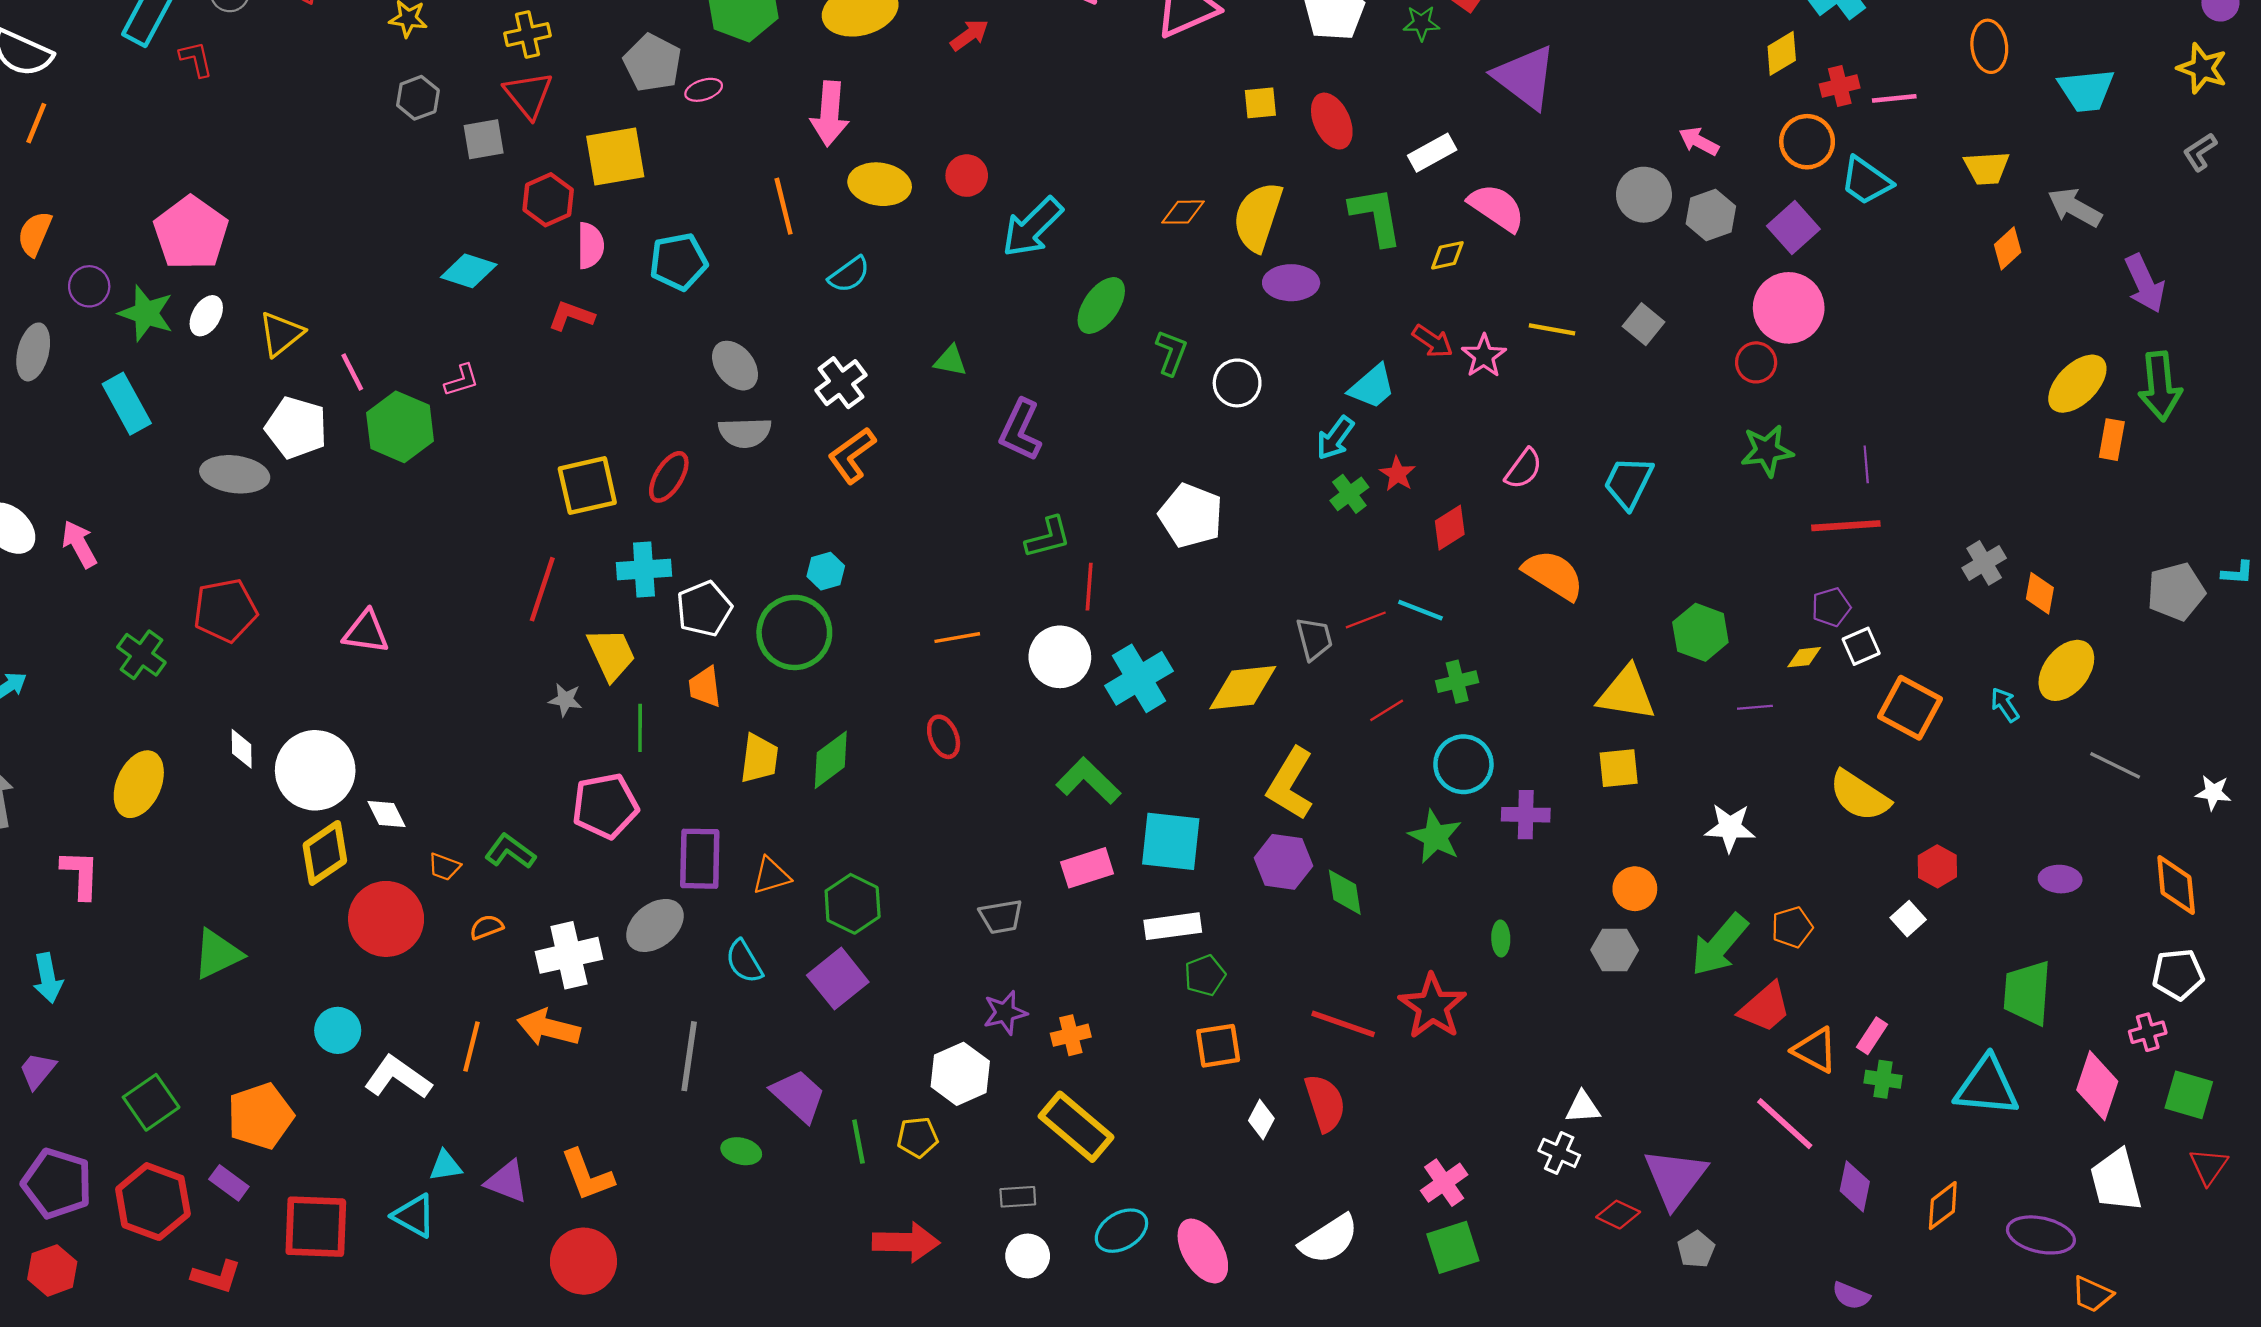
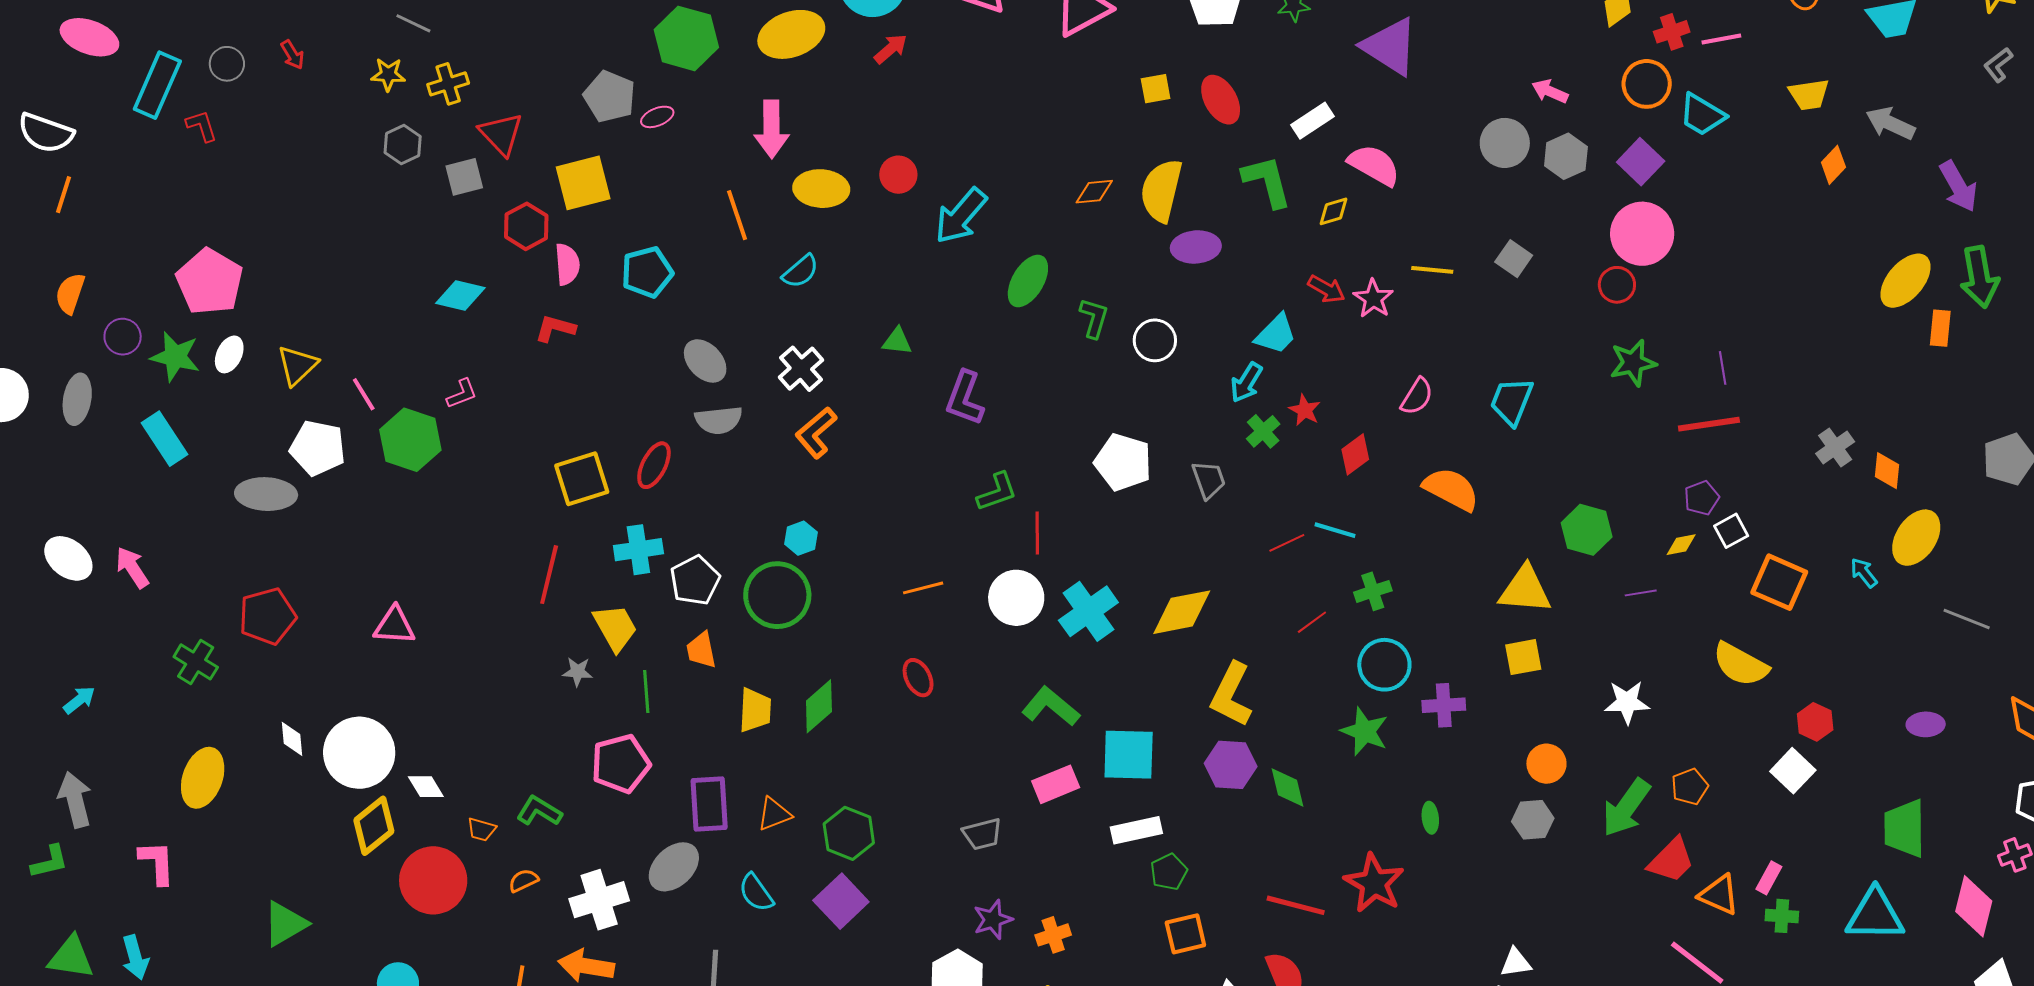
yellow cross: (528, 35) -> (448, 84), moved
gray trapezoid: (1314, 639) -> (1209, 480), moved
white square: (1908, 919) -> (1793, 771), size x1.4

